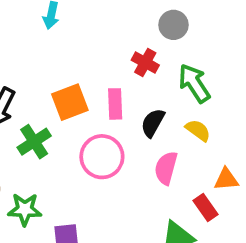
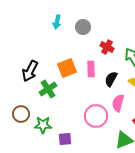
gray circle: (173, 25) -> (83, 27), moved
pink circle: (102, 157) -> (96, 116), moved

